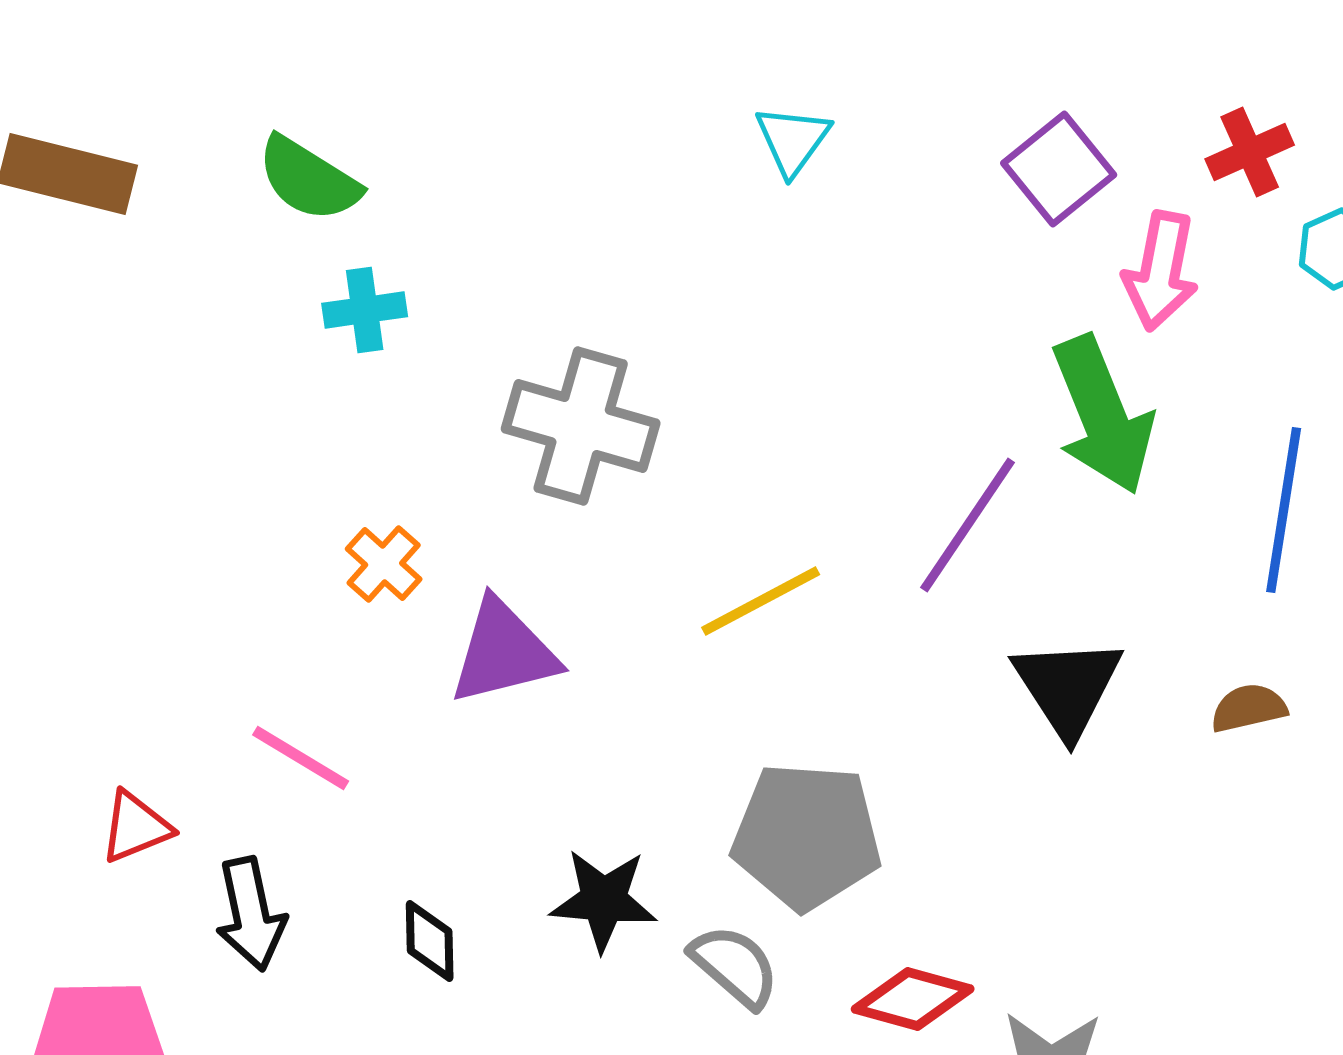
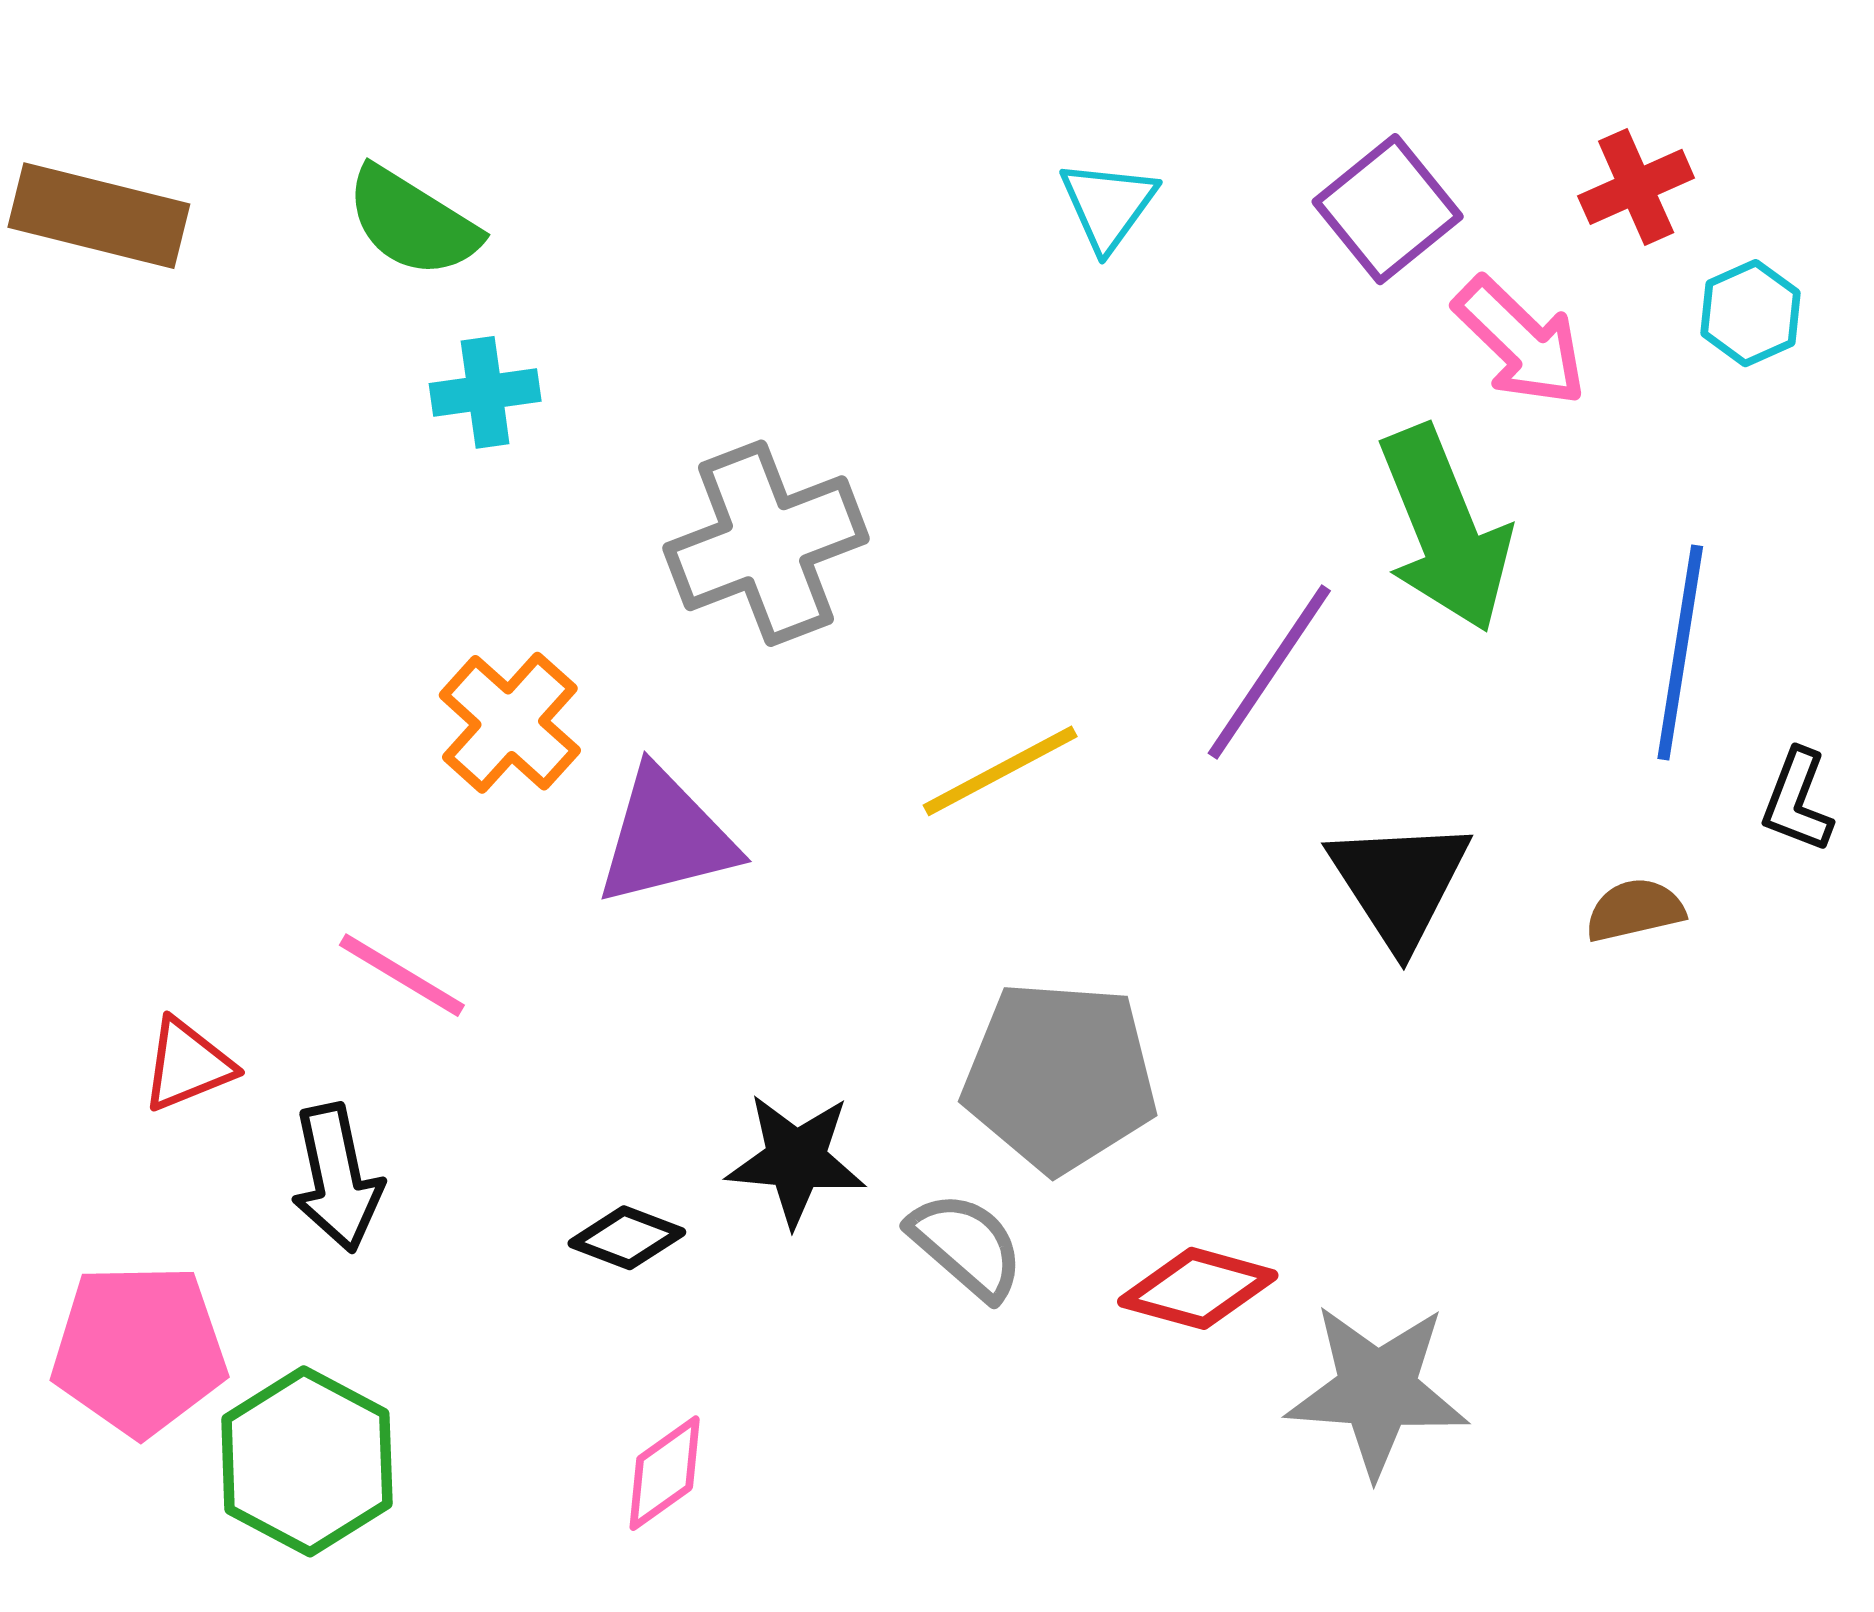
cyan triangle: (793, 140) -> (1108, 205), moved
pink arrow: (1161, 271) -> (1520, 342), turned -57
gray cross: (581, 426) -> (766, 543), turned -37
orange cross: (384, 564) -> (510, 723), size x1.4
black diamond: (430, 941) -> (627, 1238), moved, turned -68

